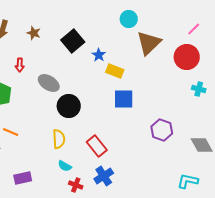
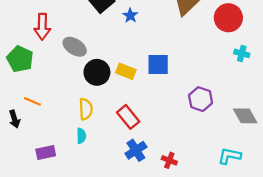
red arrow: (20, 65) -> (42, 27), size x1.6
yellow rectangle: (115, 71) -> (126, 71), moved
cyan semicircle: (65, 166) -> (81, 136), moved, turned -120
red cross: (76, 185) -> (169, 160), moved

